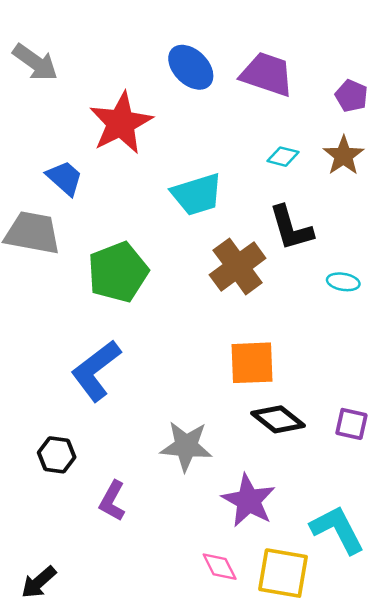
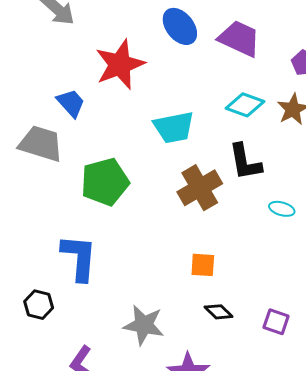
cyan diamond: (283, 157) -> (245, 105), size x1.5
orange square: (252, 363) -> (203, 265), size x0.7
blue L-shape: (96, 371) -> (79, 258), turned 126
black diamond: (278, 419) -> (219, 312), size x0.7
black hexagon: (57, 455) -> (39, 305), moved

